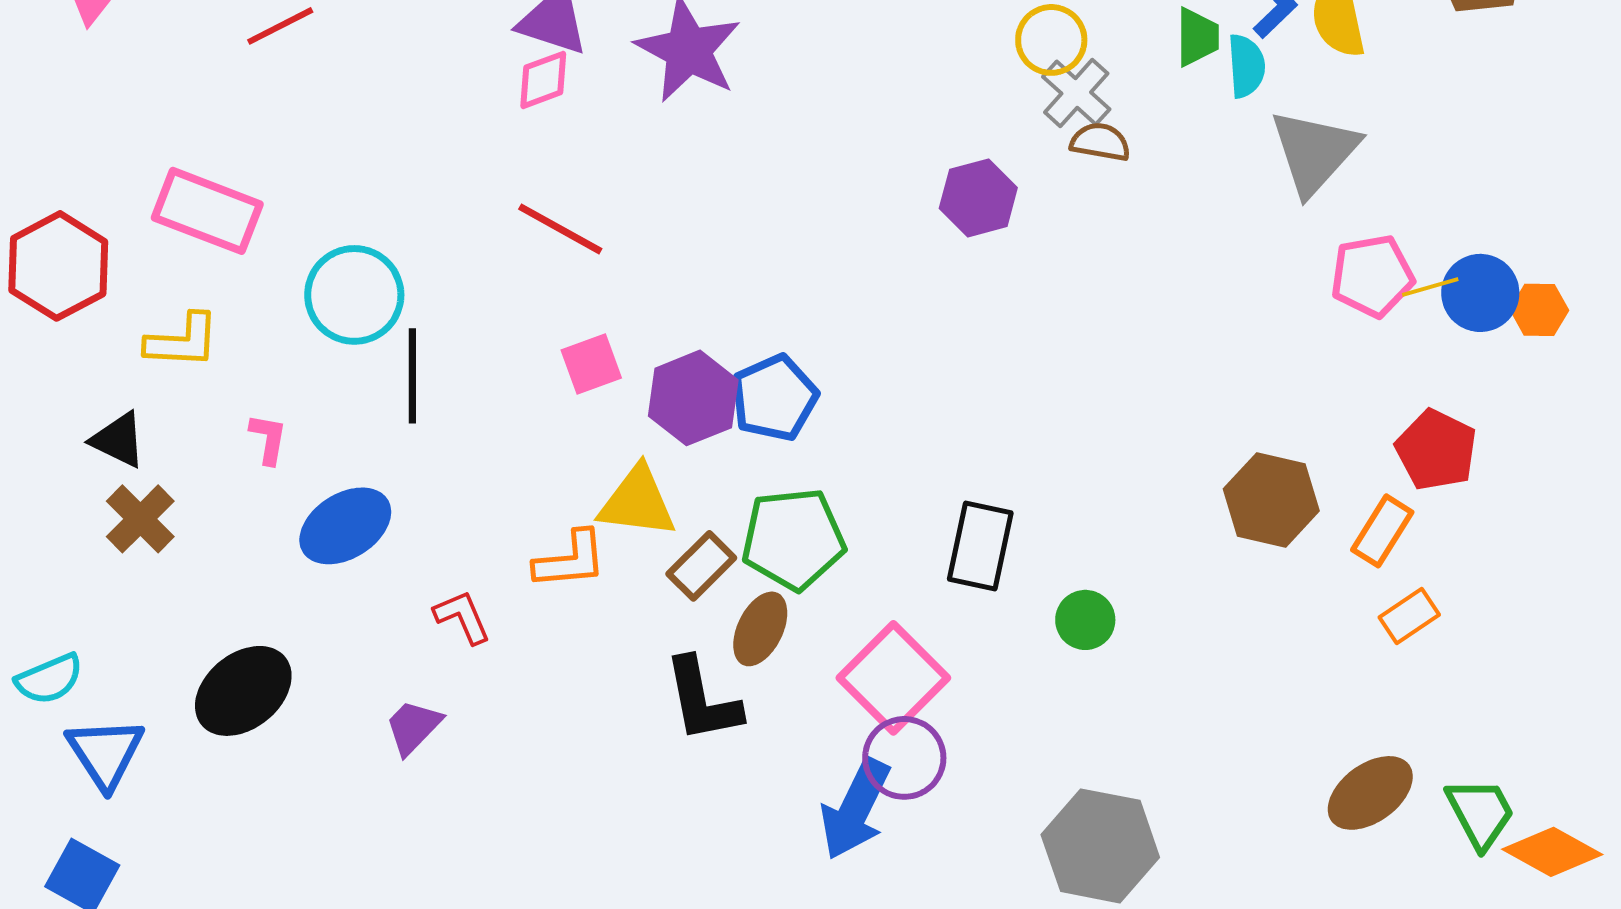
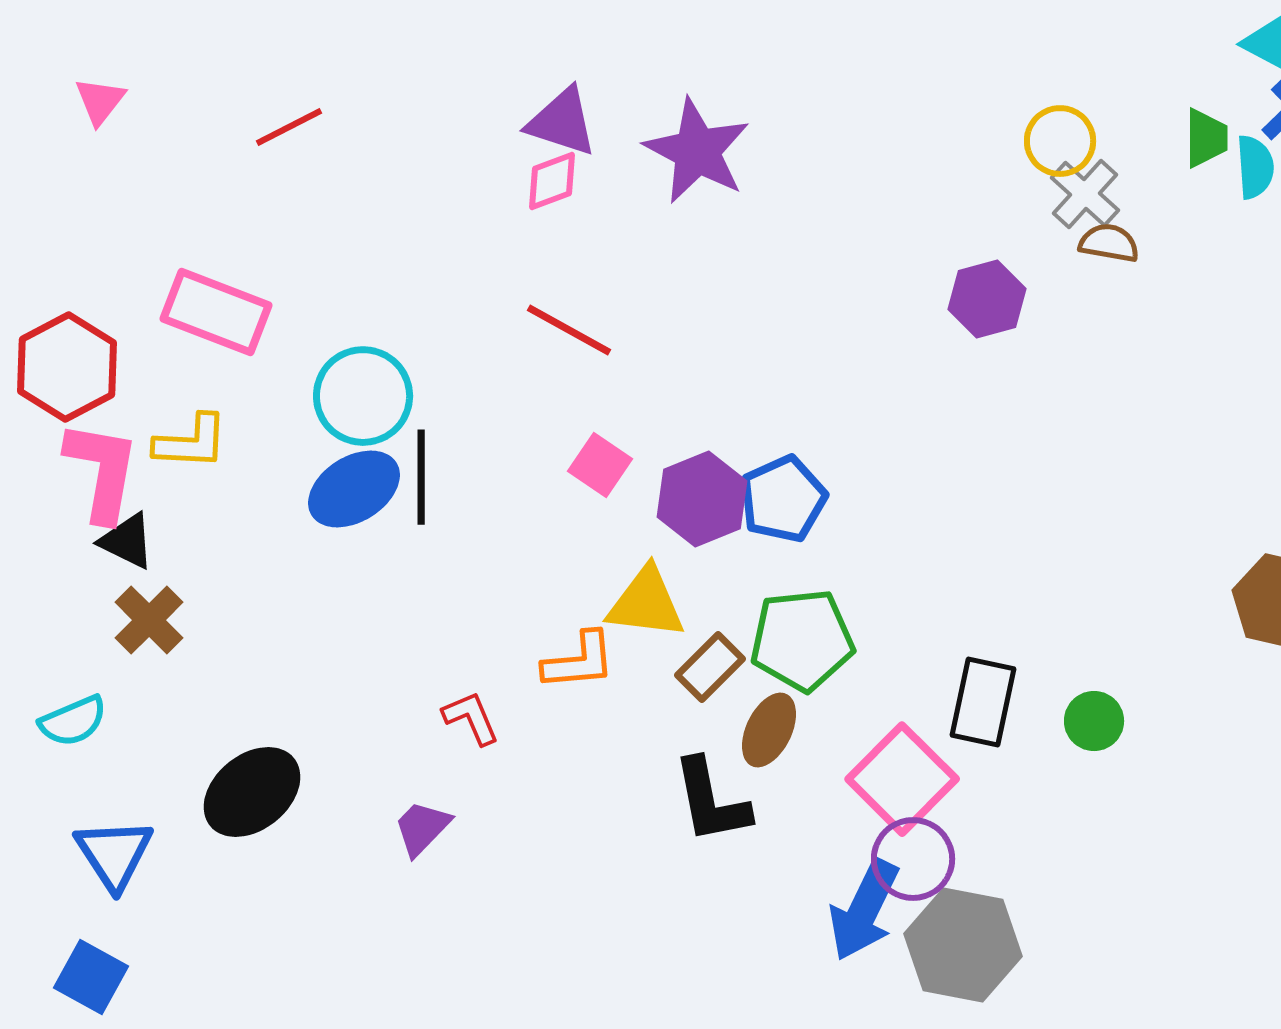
pink square: (591, 364) -> (600, 465), turned -36
pink L-shape: (268, 439) -> (102, 471), moved, size x2.0
blue ellipse: (345, 526) -> (354, 489), moved
black rectangle: (980, 546) -> (983, 702), moved
cyan semicircle: (49, 679) -> (73, 721), moved
gray hexagon: (1100, 846) -> (963, 945), moved

